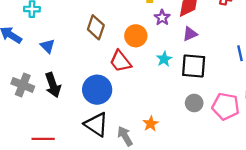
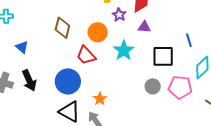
purple triangle: (190, 34) -> (144, 27), turned 32
cyan star: (164, 59) -> (124, 50), size x1.5
black square: (194, 66) -> (163, 56), moved
orange star: (151, 124) -> (100, 99), moved

